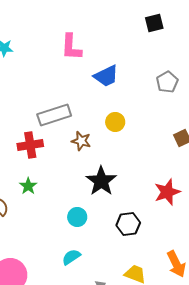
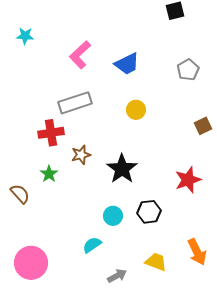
pink L-shape: (71, 47) -> (80, 55), moved, turned 44
brown star: (81, 141) -> (81, 155), moved, turned -30
cyan circle: (77, 217) -> (113, 216), moved

